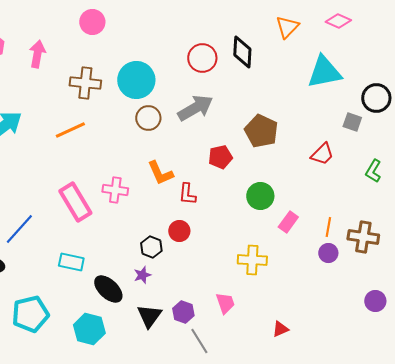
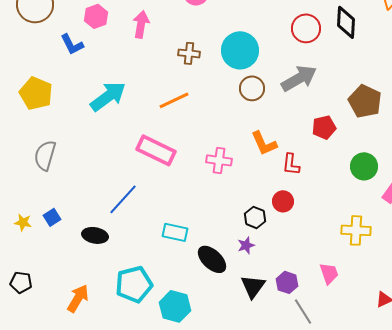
brown cross: (85, 83) -> (189, 53), size x0.7
pink rectangle: (75, 202) -> (156, 150), moved, turned -33
cyan hexagon: (89, 329) -> (175, 306), moved

